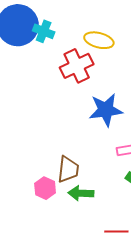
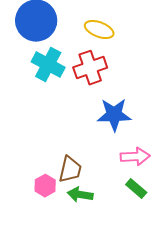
cyan cross: (44, 31) -> (48, 65), moved, size x1.5
yellow ellipse: (99, 40) -> (99, 30), moved

